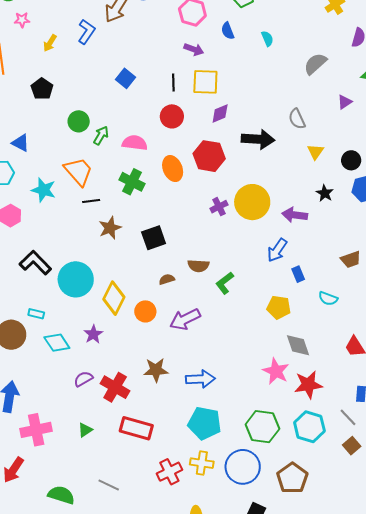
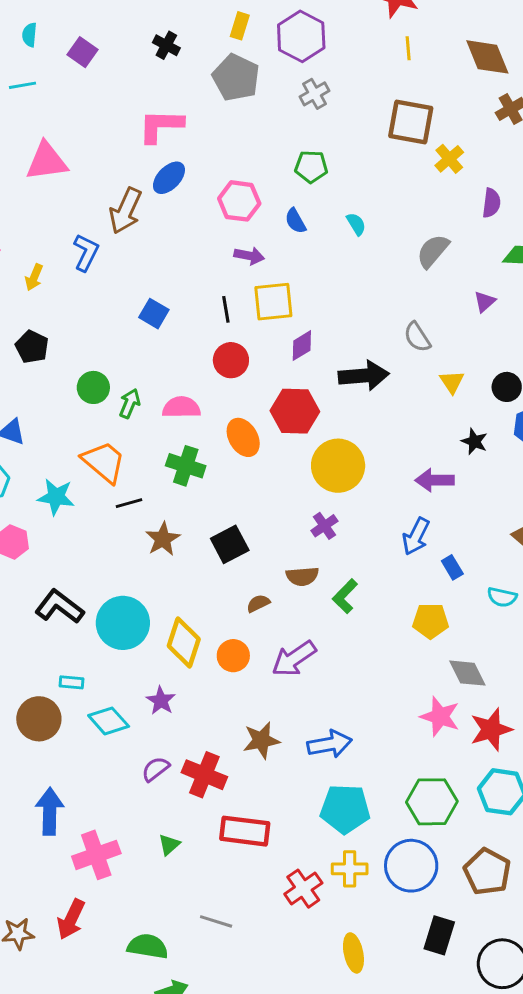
yellow circle: (252, 202) -> (338, 466), moved
purple cross: (219, 207) -> (324, 526), moved

